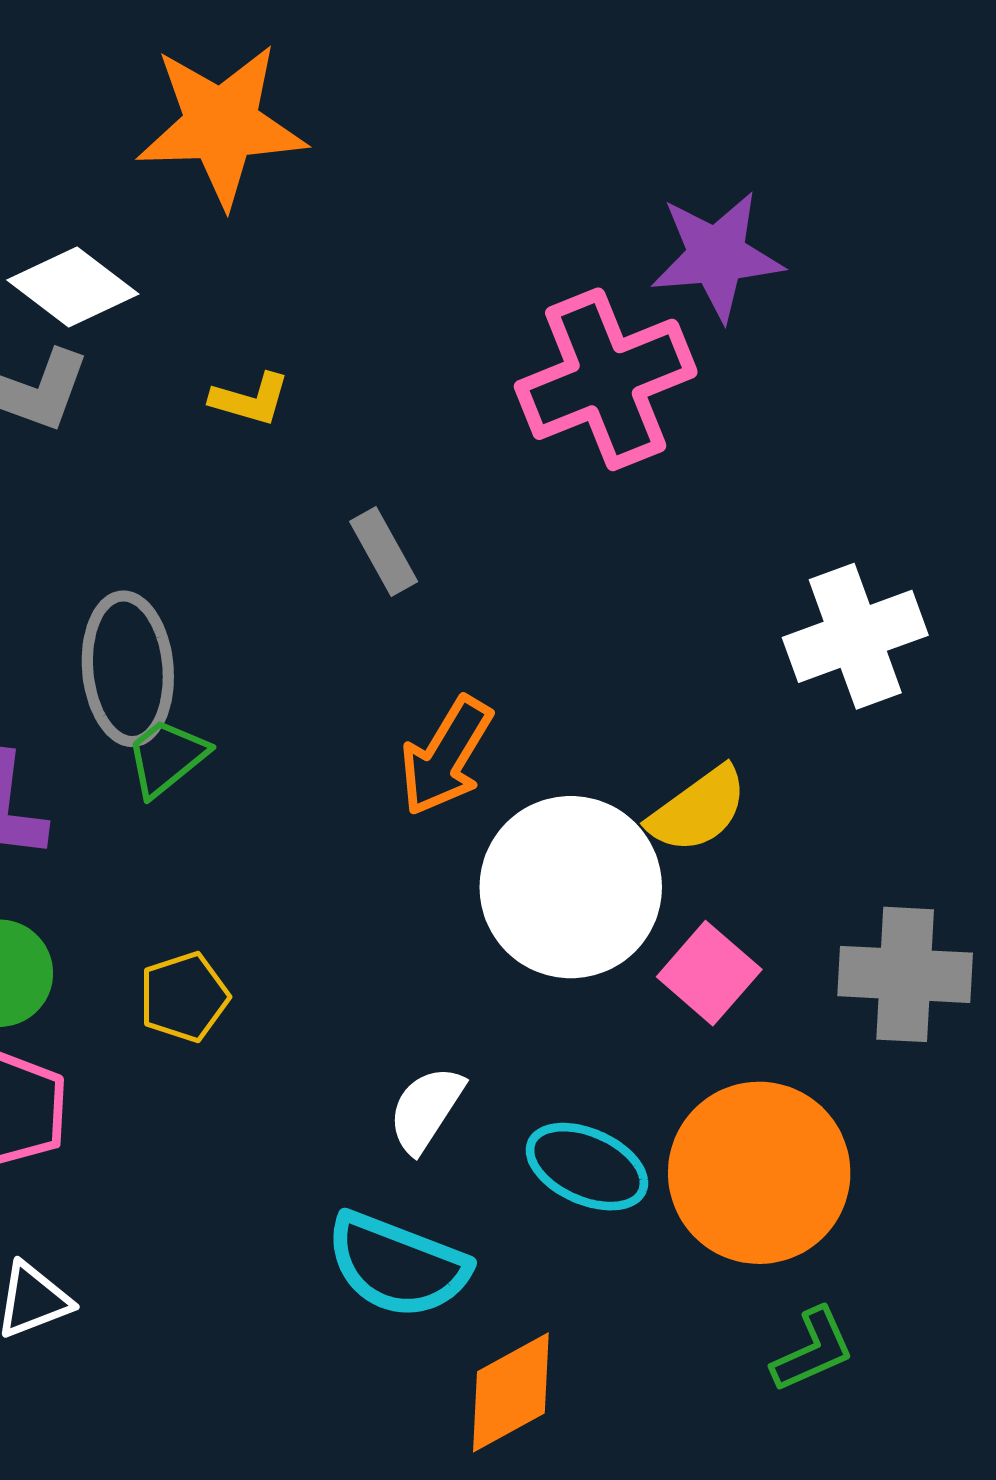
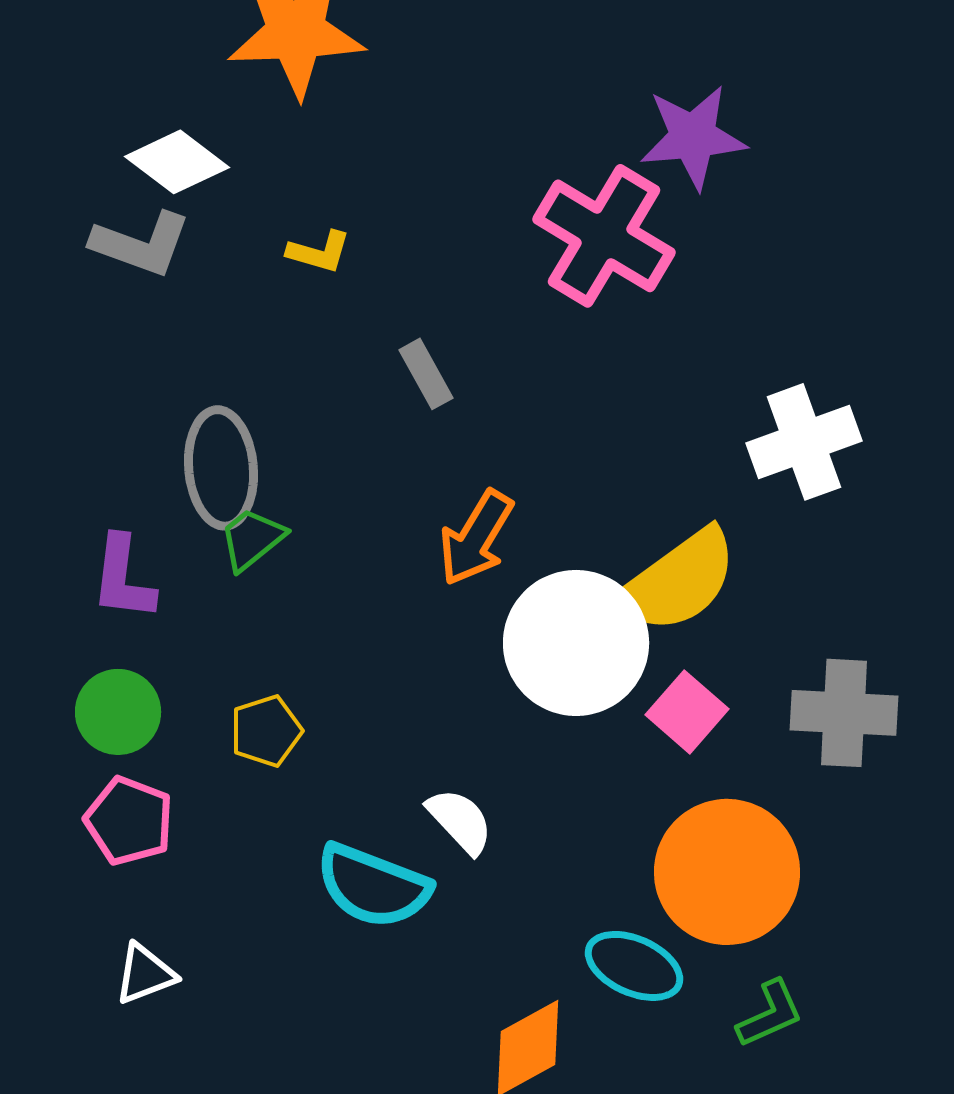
pink cross: (606, 379) -> (604, 236), turned -37
yellow semicircle: (698, 810) -> (678, 581), size x1.5
white semicircle: (426, 1109) -> (460, 821), turned 104
cyan ellipse: (587, 1167) -> (634, 966), moved
cyan semicircle: (397, 1265) -> (373, 886), moved

